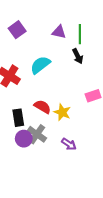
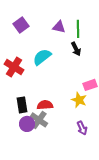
red semicircle: (42, 107) -> (45, 105), moved, turned -35
yellow star: (62, 112) -> (79, 100), moved
purple arrow: (69, 144) -> (82, 128), moved, turned 32

